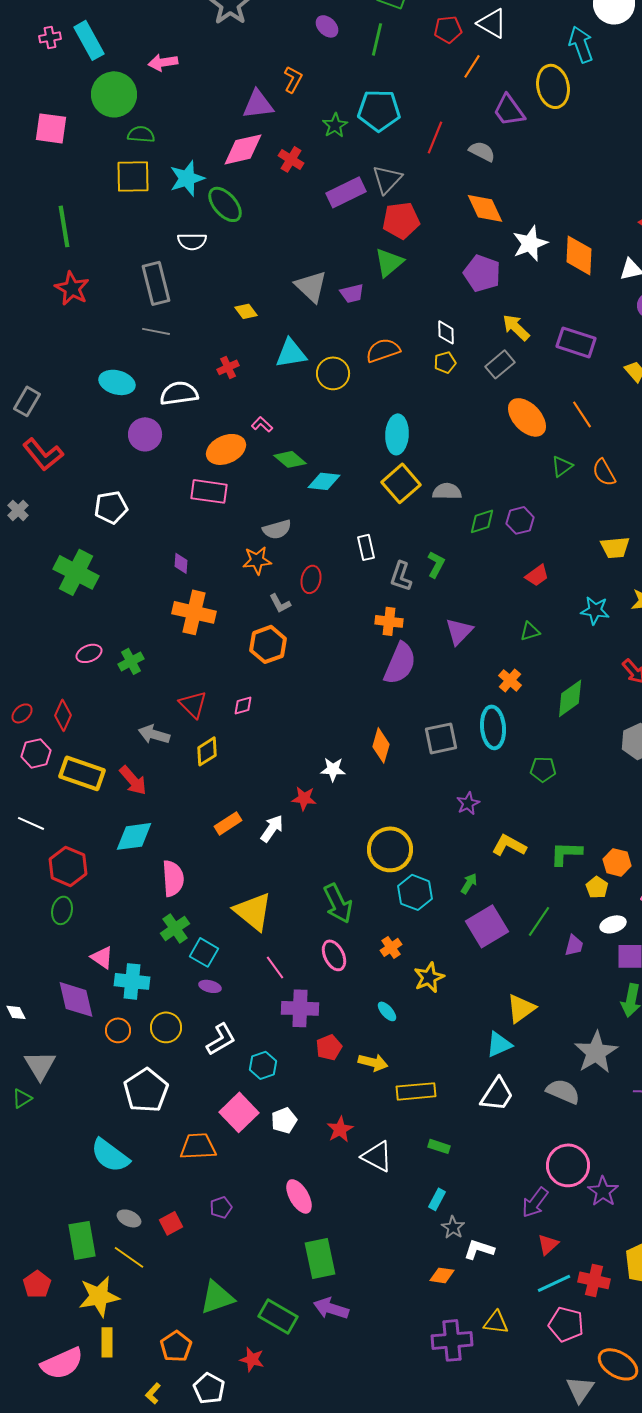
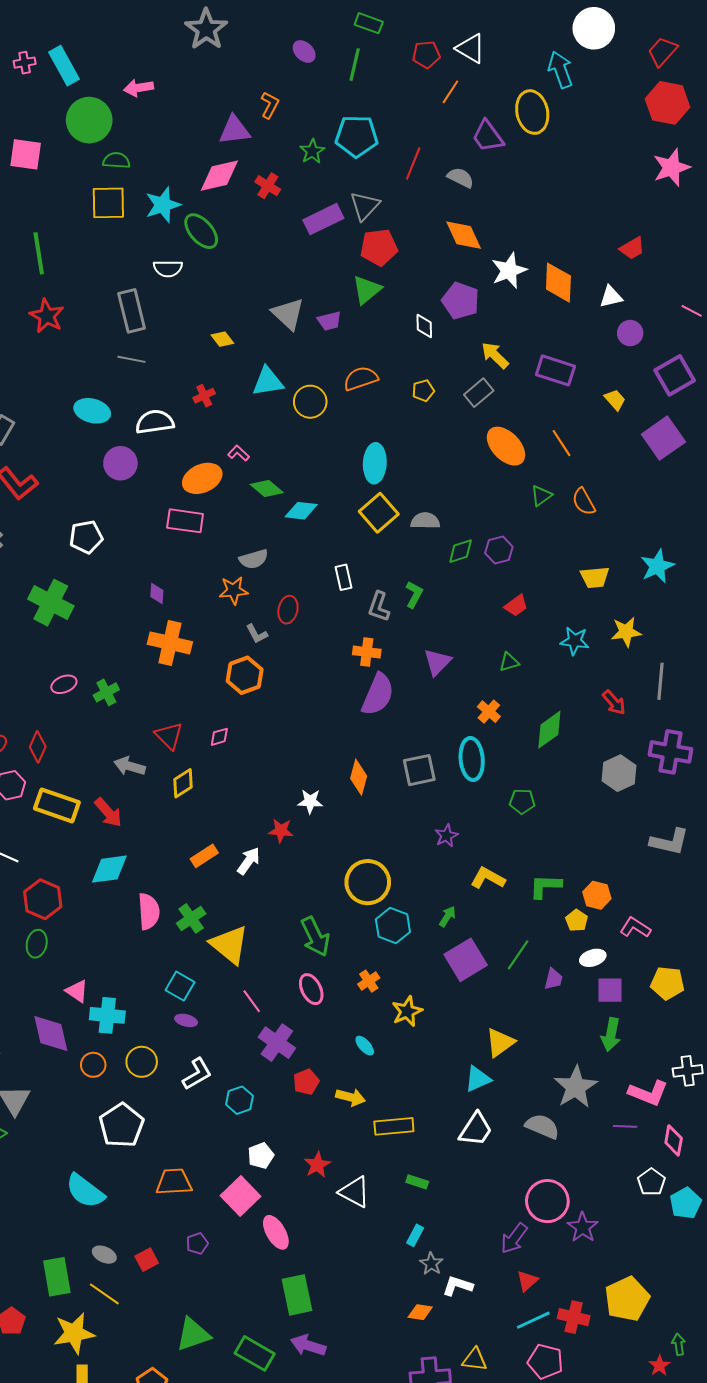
white diamond: (446, 332) -> (424, 326), moved
green cross: (175, 928) -> (191, 918), moved
purple cross: (300, 1008) -> (277, 1043), turned 33
pink square: (239, 1112) -> (241, 1196), moved

